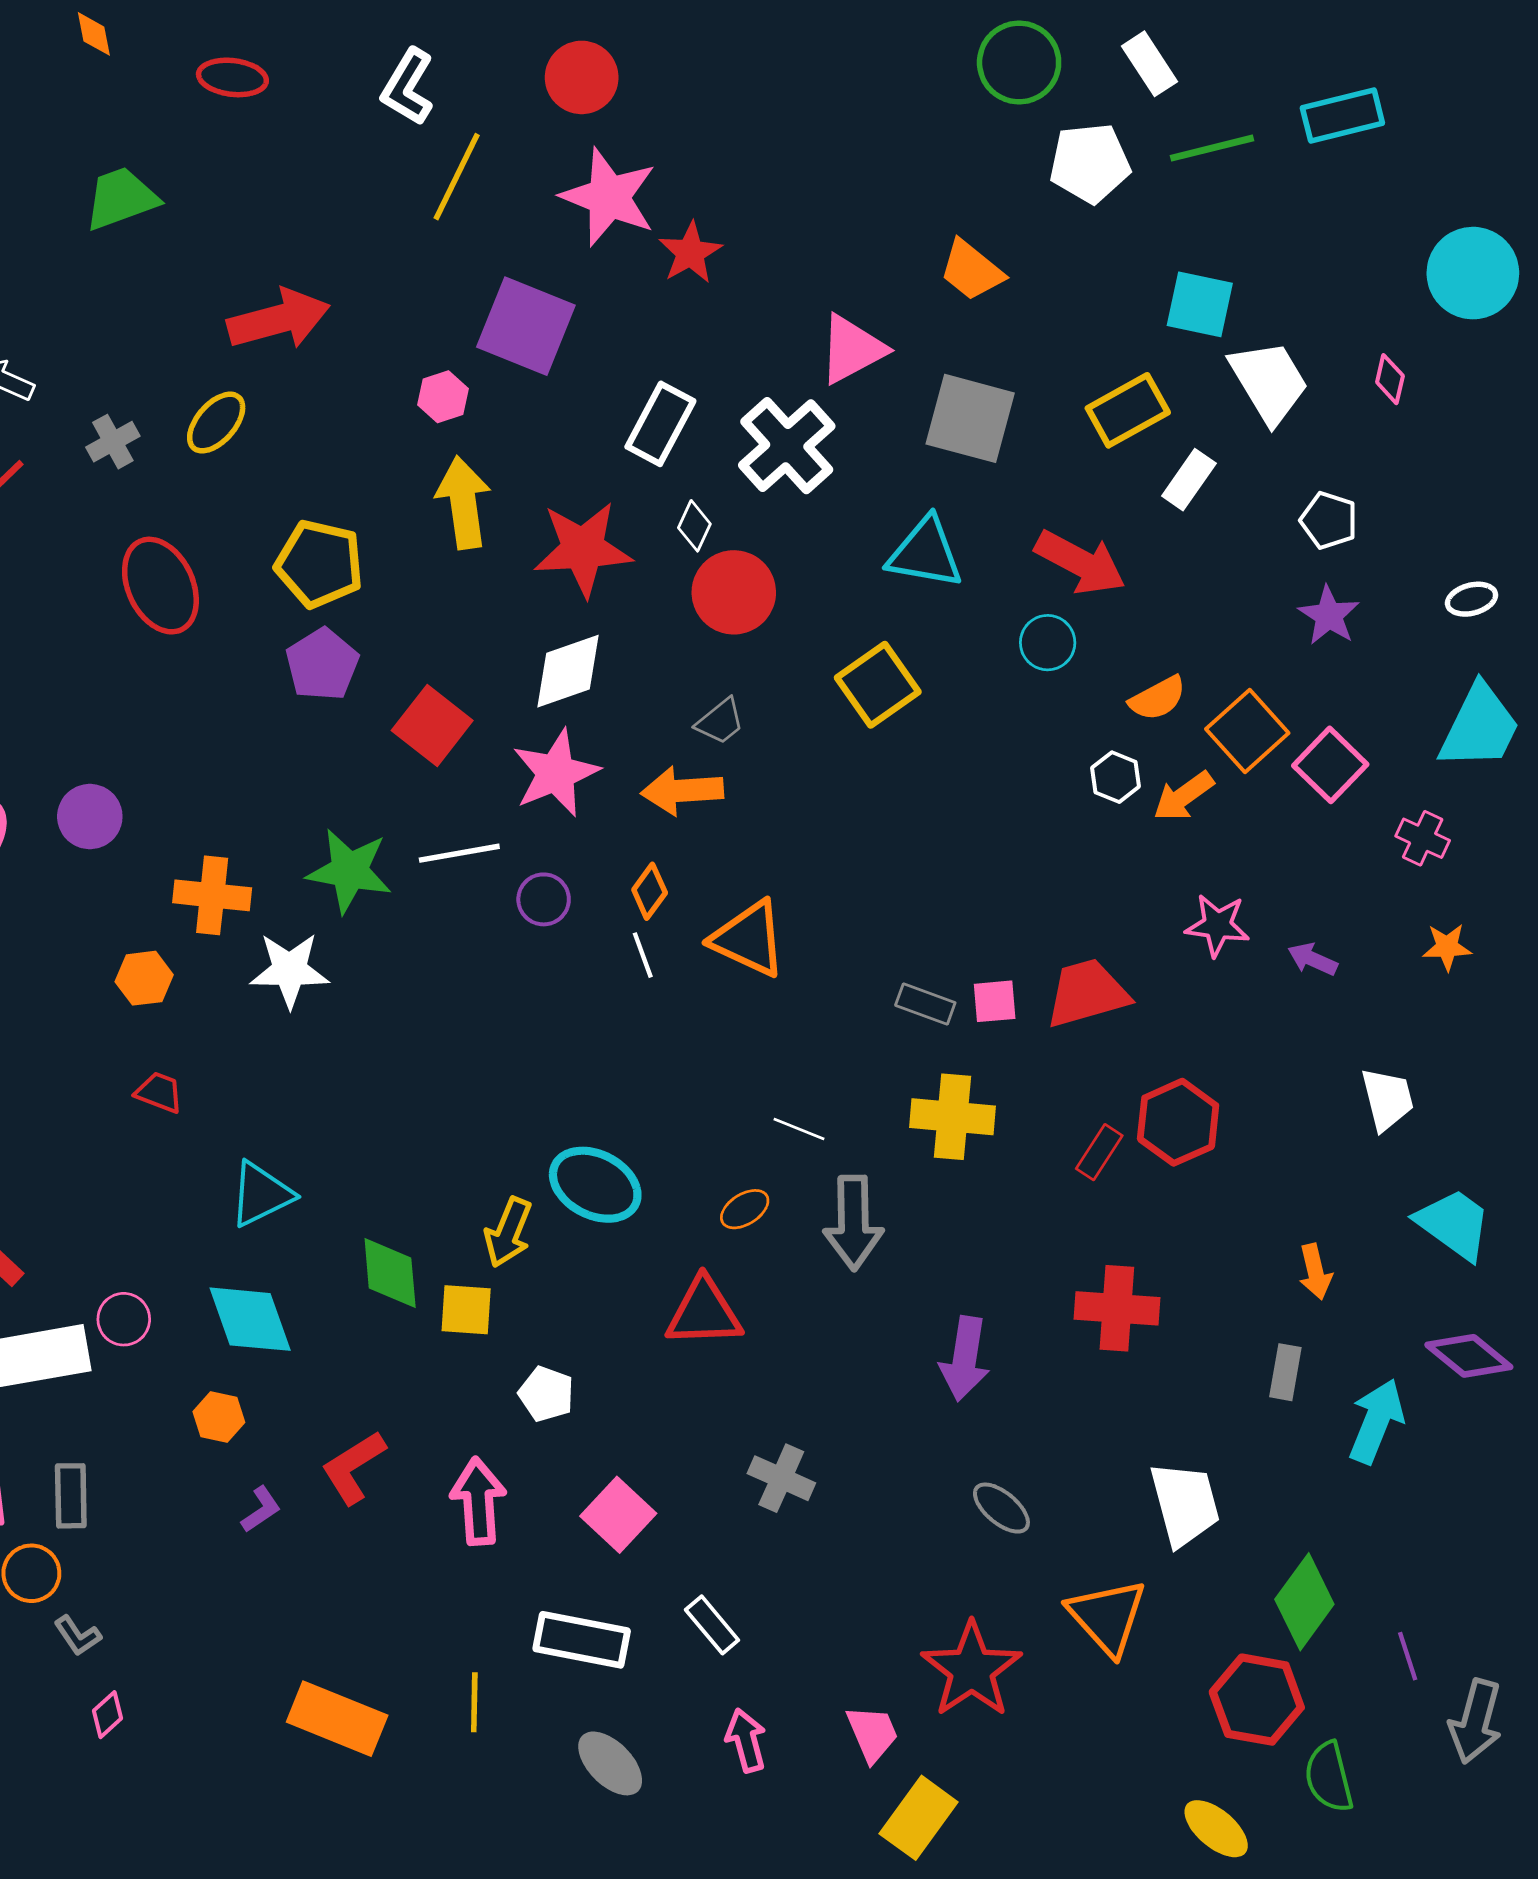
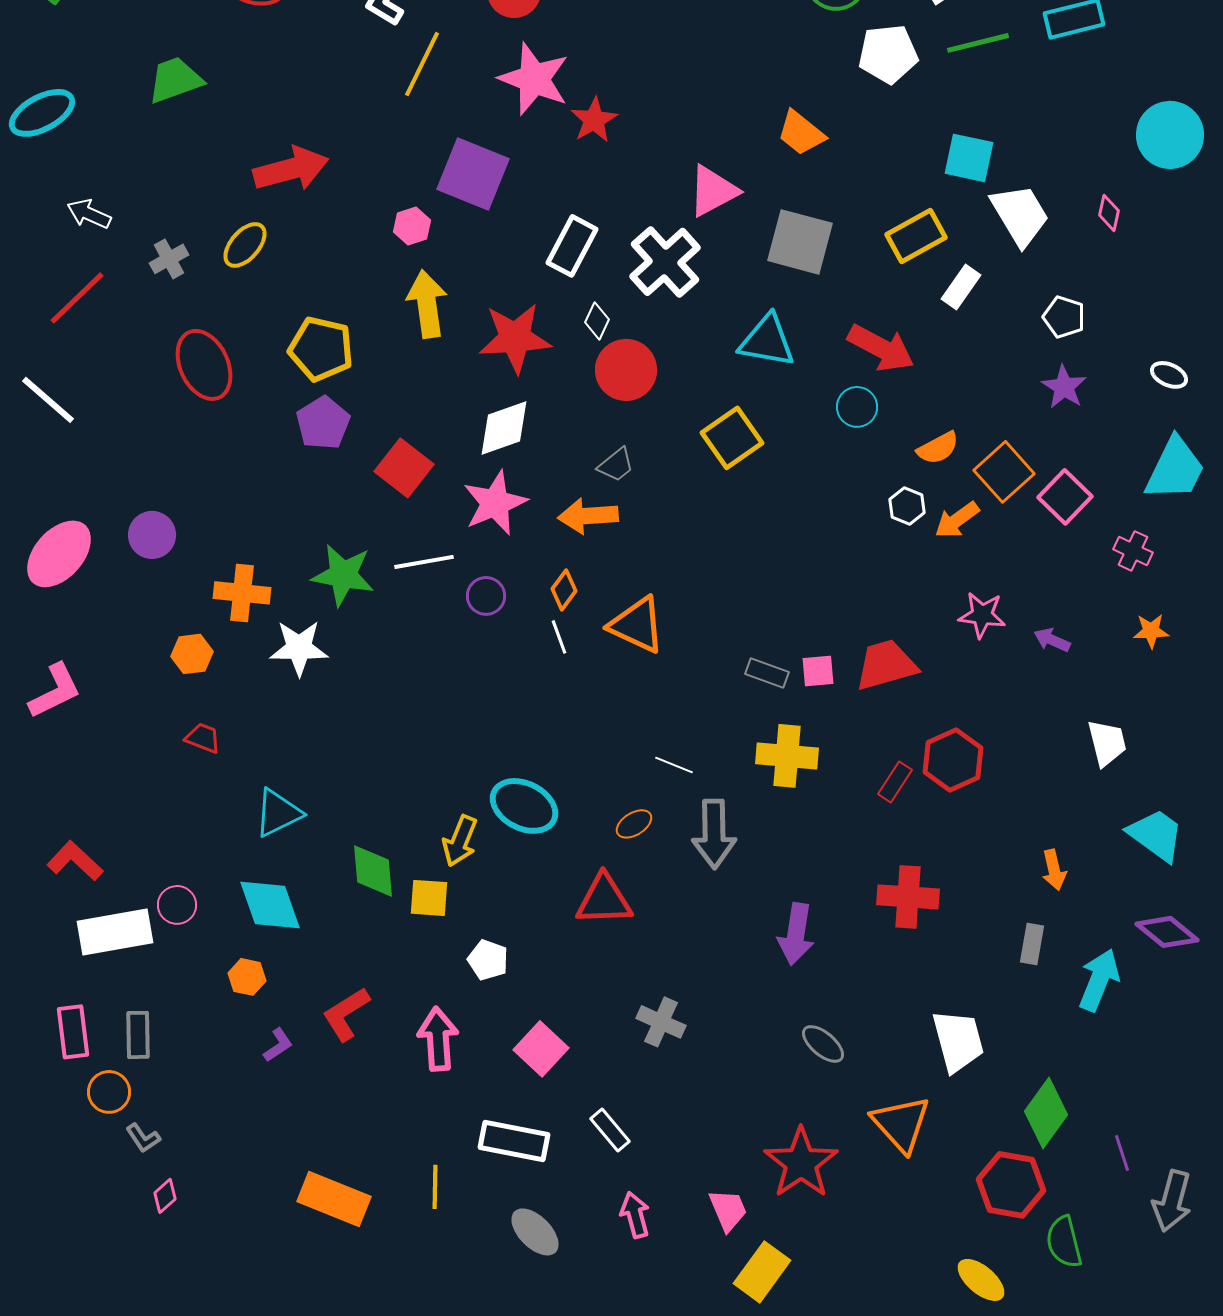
white ellipse: (1472, 599) -> (1169, 375), turned 39

